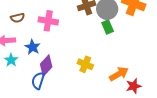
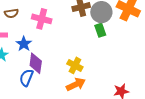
purple diamond: (46, 65) -> (36, 63), turned -40
orange arrow: (119, 74) -> (76, 84), moved

